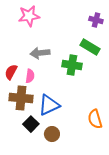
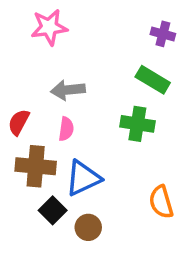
green cross: (72, 65) -> (137, 124), moved
pink semicircle: (30, 76) -> (66, 129), moved

